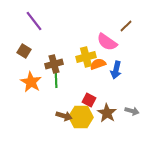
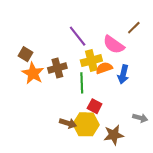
purple line: (34, 21) -> (78, 36), moved
green line: (56, 78) -> (82, 83), moved
orange star: (31, 82) -> (33, 73), moved
brown star: (107, 113) -> (114, 135), moved, turned 30

